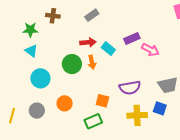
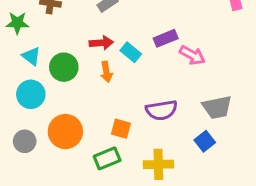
cyan triangle: (31, 51) -> (31, 56), moved
green circle: (72, 64) -> (64, 67), moved
orange circle: (65, 103) -> (65, 132), size x1.5
blue square: (160, 108) -> (205, 141), turned 32
yellow cross: (137, 115) -> (158, 164), moved

